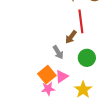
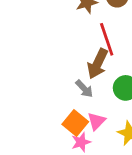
brown arrow: (71, 37) -> (98, 64), size x1.5

